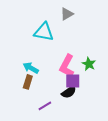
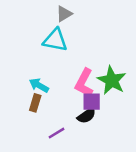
gray triangle: (67, 14) -> (64, 14), moved
green star: (89, 64) -> (112, 80), size x1.6

